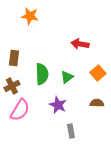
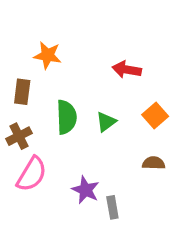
orange star: (30, 16) -> (48, 55), moved
purple star: (58, 105) -> (86, 190), moved

